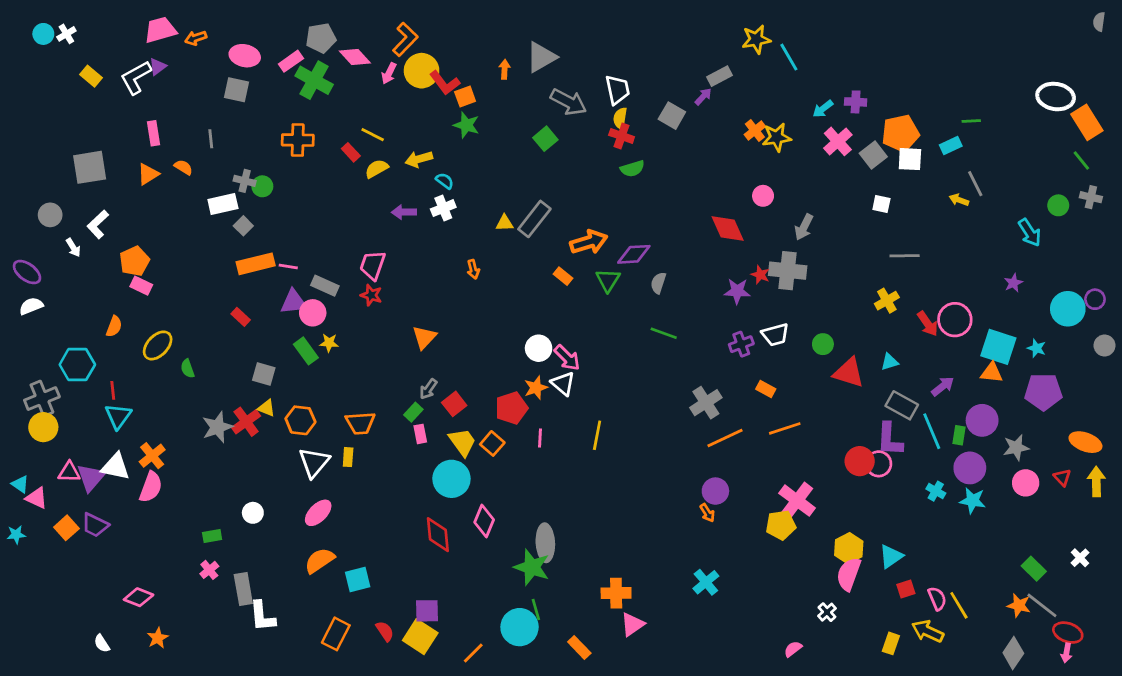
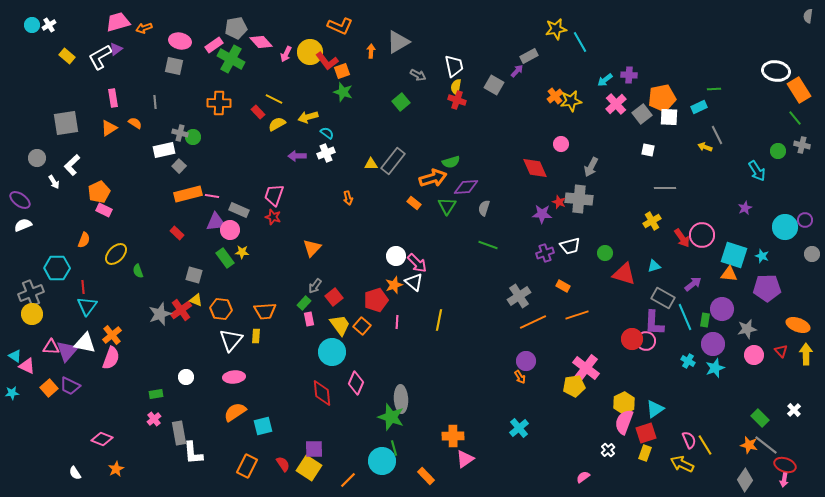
orange L-shape: (405, 39) -> (340, 26), moved, turned 70
gray arrow: (568, 102) -> (418, 75), size x0.6
green semicircle: (632, 169) -> (451, 162), moved
cyan star: (973, 501) -> (715, 368), turned -30
pink ellipse: (318, 513) -> (234, 377), turned 40
red square: (906, 589) -> (646, 433), moved, size x1.5
yellow rectangle: (891, 643) -> (645, 453), moved

